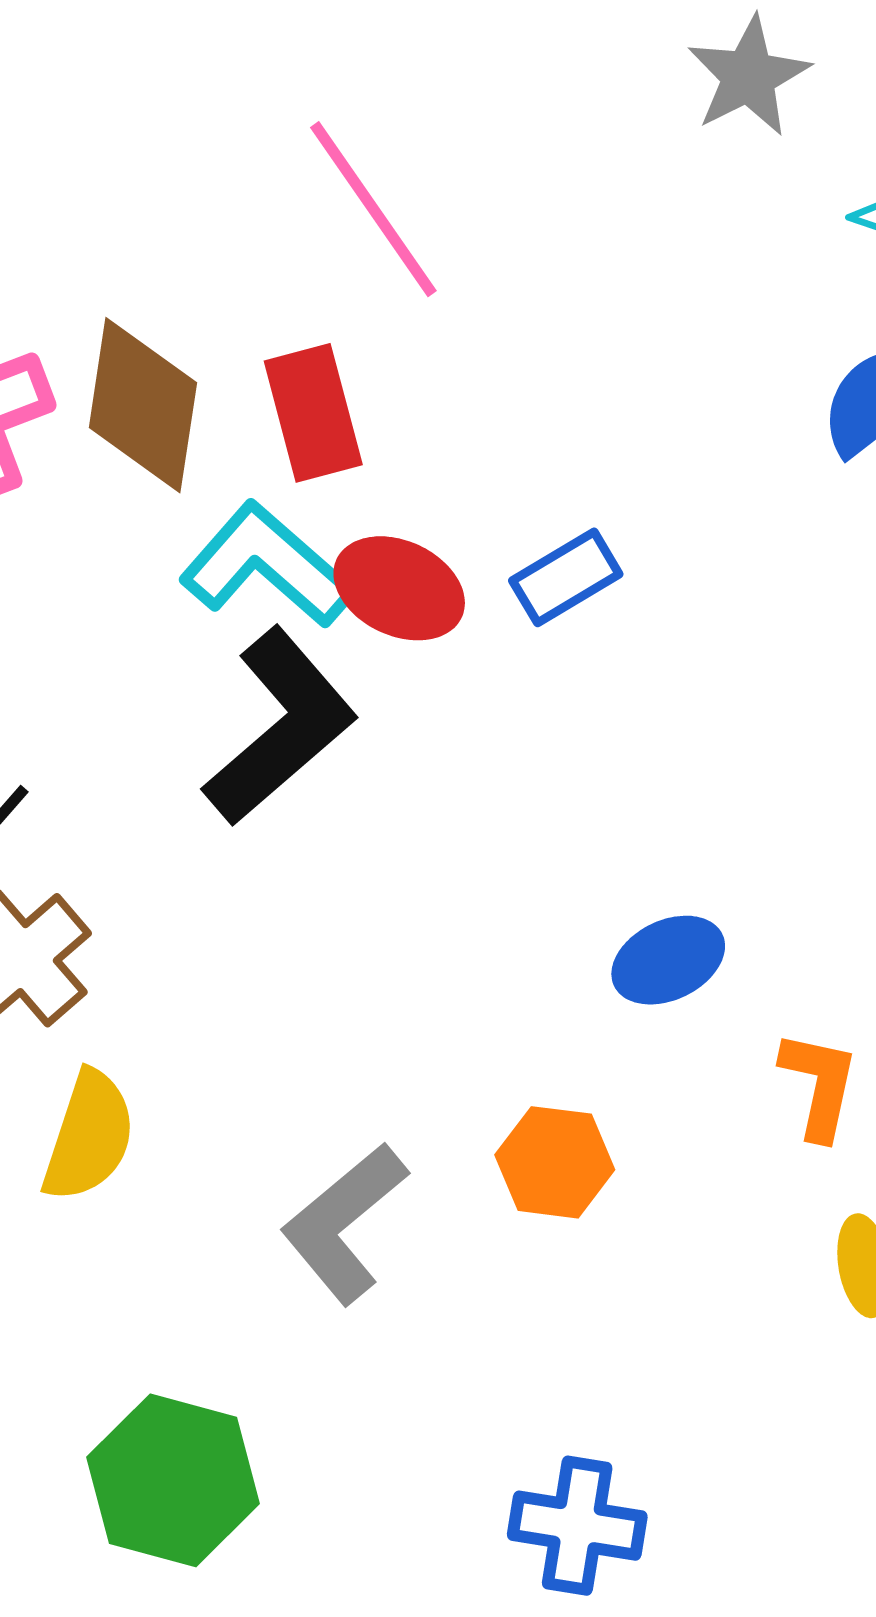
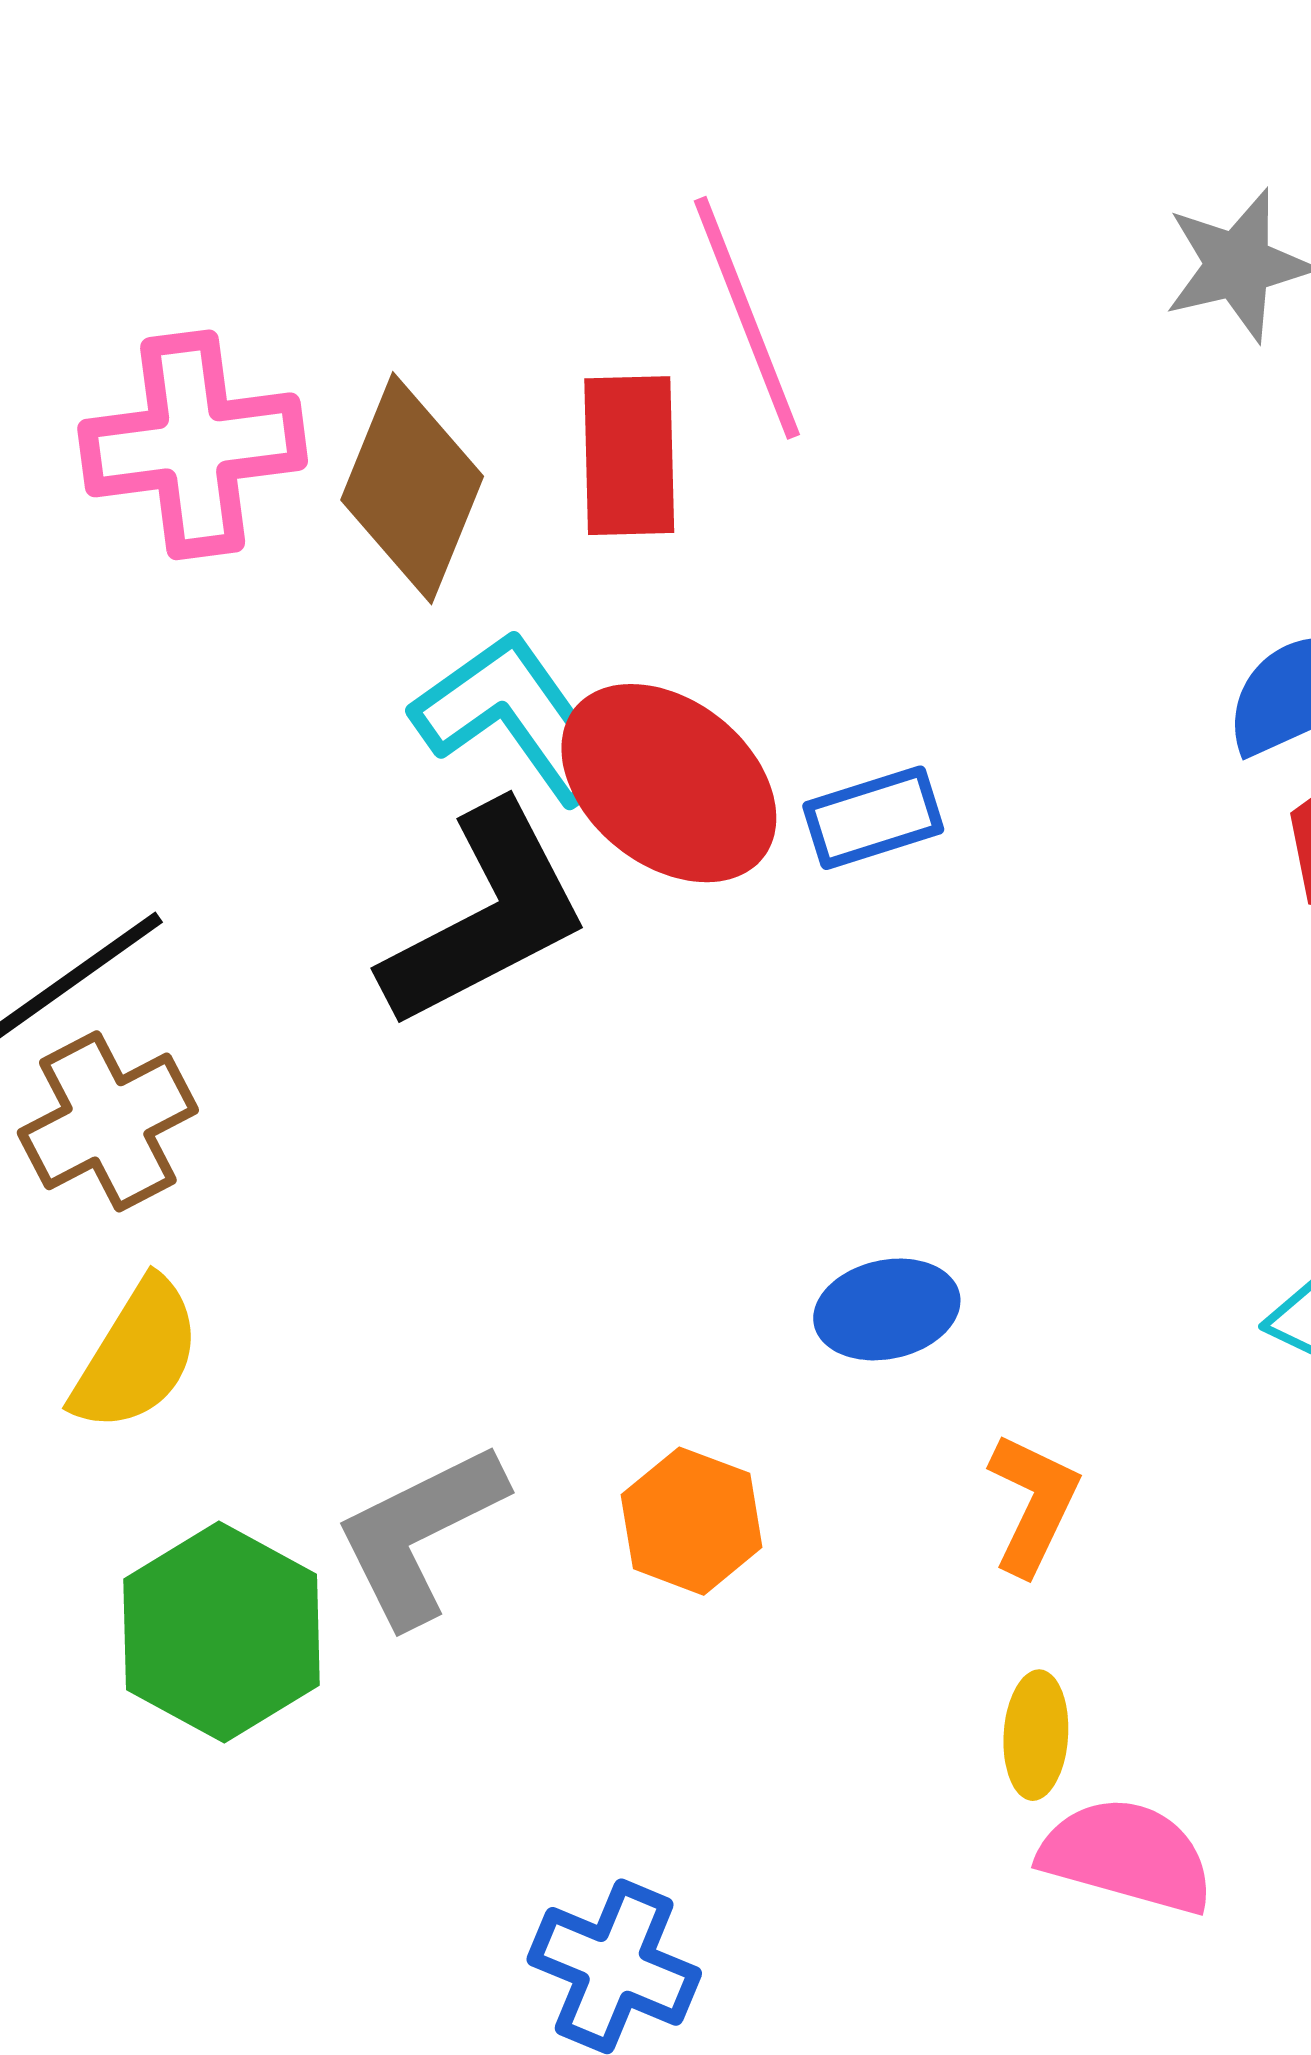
red rectangle: (313, 413) -> (629, 456), moved
red ellipse: (399, 588) -> (669, 783), size x1.4
green hexagon: (173, 1480) -> (222, 1632), moved

